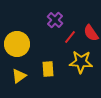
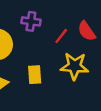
purple cross: (55, 20) -> (31, 21), moved, turned -35

